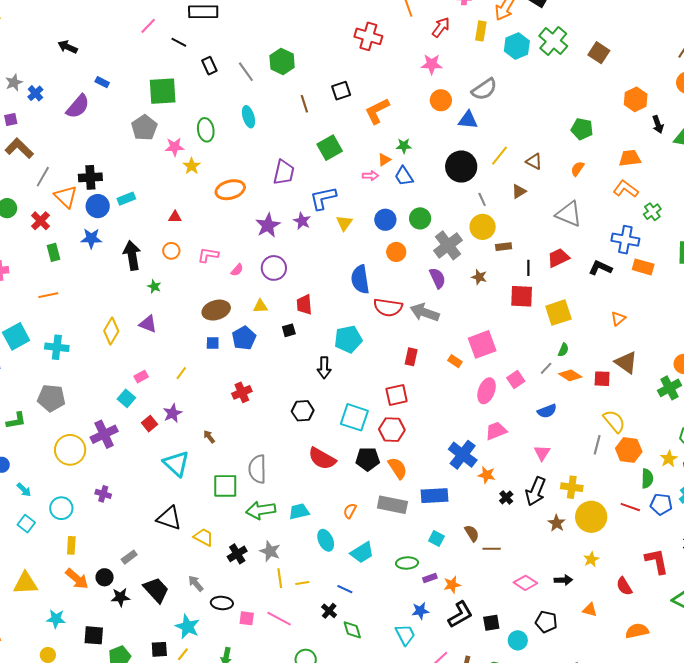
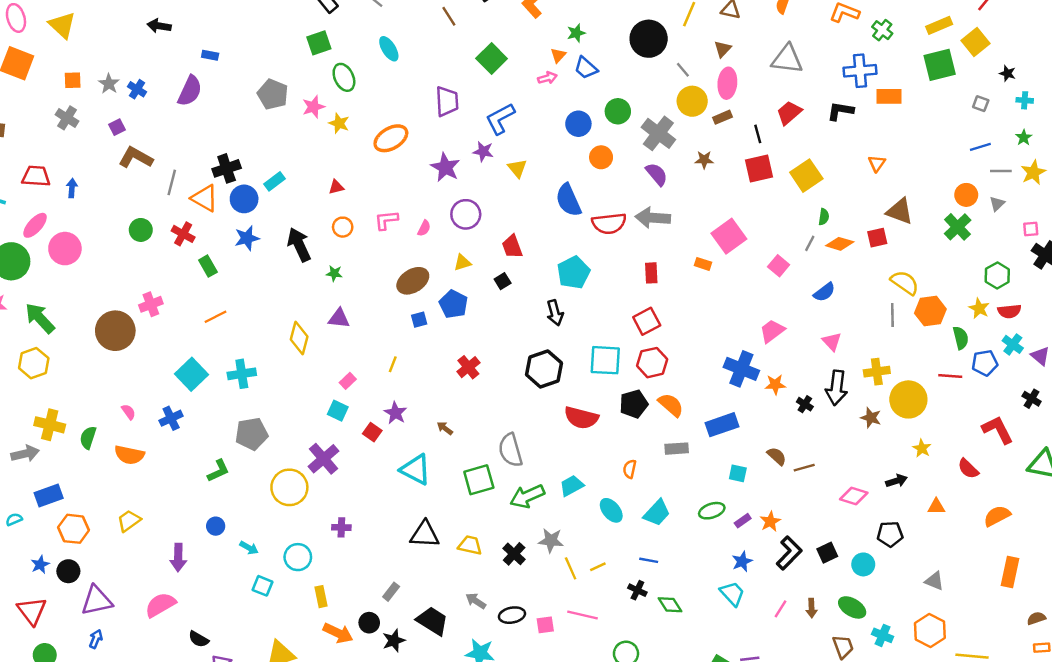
green square: (163, 91) -> (319, 43), moved, size x0.7
yellow triangle: (344, 223) -> (517, 168), moved
pink ellipse: (487, 391) -> (727, 83), moved
black hexagon: (303, 411) -> (544, 369), size x1.4
gray rectangle: (392, 505) -> (677, 449), size x0.7

